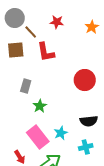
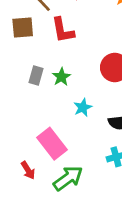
green star: (40, 106) -> (61, 77), moved
cyan star: (61, 133) -> (83, 108), moved

